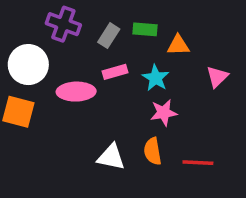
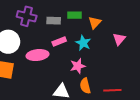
gray rectangle: (109, 36) -> (54, 21), turned 64
orange triangle: (178, 45) -> (95, 23), turned -40
pink star: (164, 113) -> (78, 66), moved

